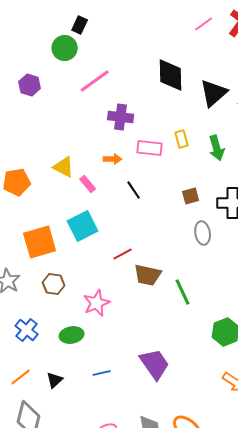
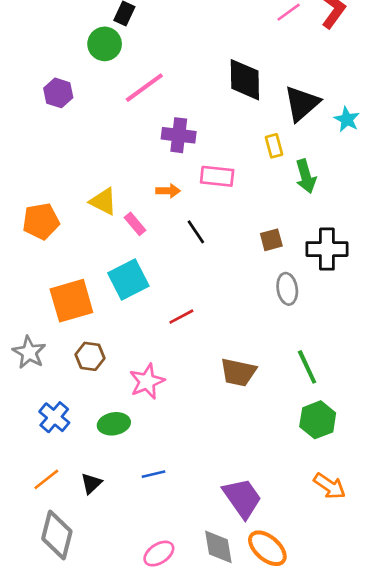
yellow rectangle: (182, 139) -> (274, 146), moved
brown trapezoid: (148, 275) -> (238, 372), moved
green line: (183, 292) -> (307, 367), moved
purple trapezoid: (155, 364) -> (242, 498), moved

